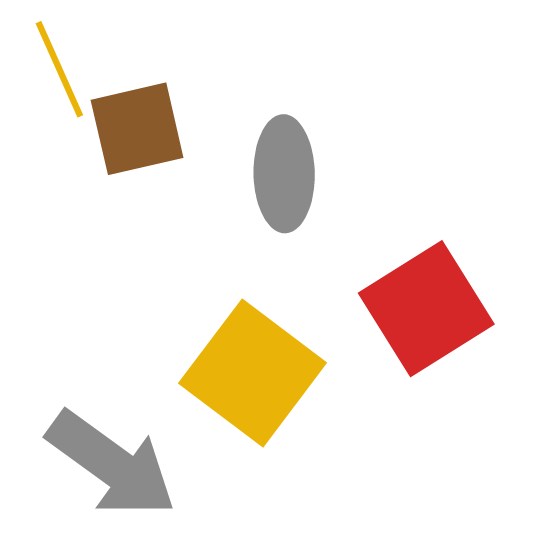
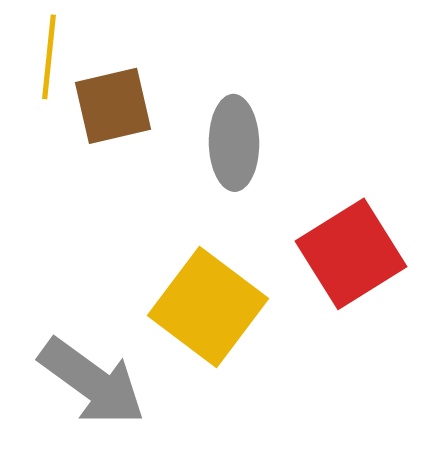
yellow line: (59, 69) -> (49, 57), turned 30

